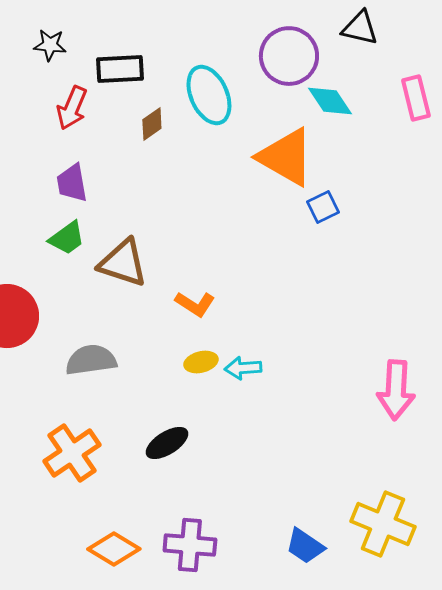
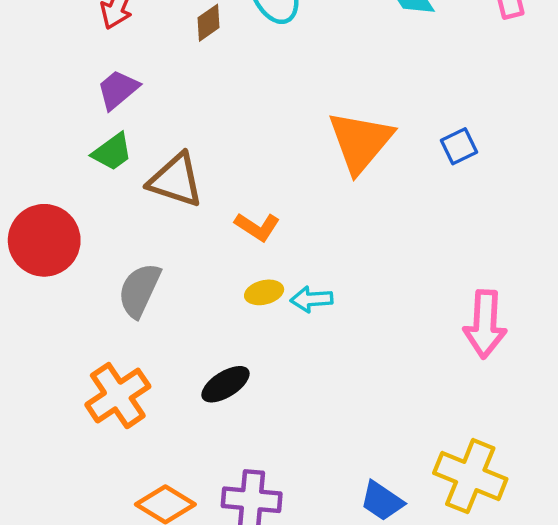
orange triangle: (286, 157) -> (360, 142), moved, turned 40
purple trapezoid: (72, 183) -> (118, 90), turned 60
blue square: (323, 207) -> (459, 146), moved
gray semicircle: (91, 360) -> (139, 290), turned -57

